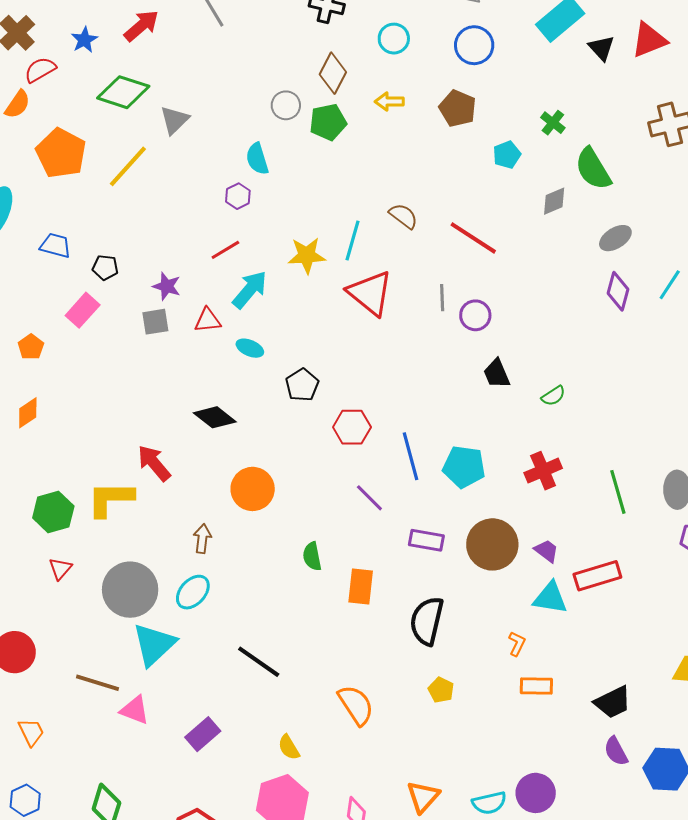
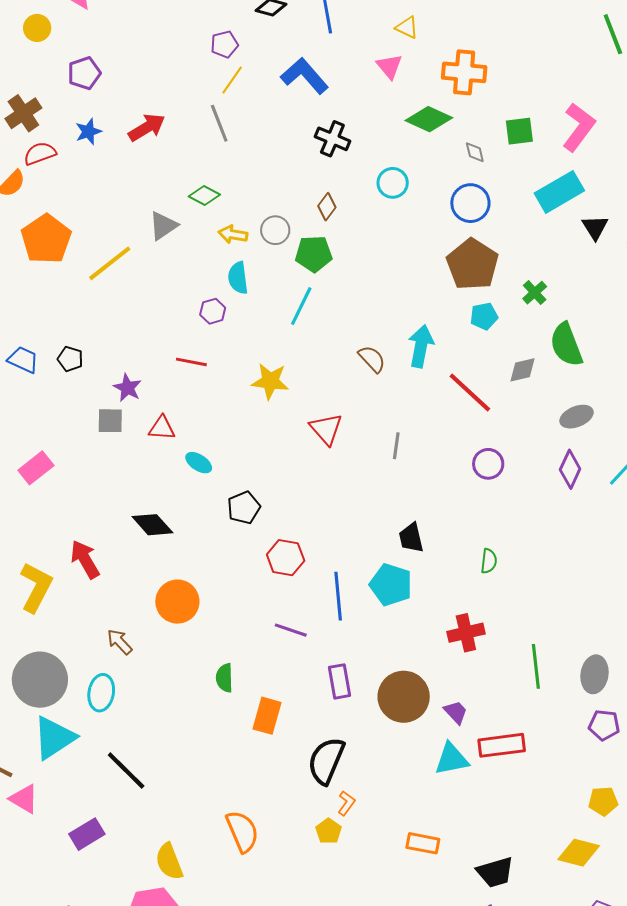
brown diamond: (333, 73) -> (327, 207), size x0.7
green diamond: (123, 92) -> (204, 195), moved, size x0.6
yellow arrow: (389, 102) -> (233, 234), moved
brown pentagon: (458, 108) -> (472, 264), moved, size x1.4
red line: (473, 238) -> (470, 392), moved
cyan line: (353, 241) -> (301, 306), moved
blue trapezoid: (56, 245) -> (23, 360), moved
red line: (225, 250) -> (191, 362), turned 32
cyan arrow: (250, 290) -> (421, 346), moved, turned -39
red triangle: (370, 293) -> (326, 429), size x0.7
pink rectangle: (83, 310) -> (36, 468), moved
purple circle: (475, 315) -> (488, 464), moved
black trapezoid: (497, 374) -> (411, 538), moved
green semicircle: (553, 396) -> (489, 561), turned -60
cyan pentagon: (464, 467) -> (391, 585), moved
purple line: (369, 498) -> (291, 630), turned -36
yellow L-shape: (110, 499) -> (36, 587), turned 108
brown arrow: (202, 539) -> (120, 642), turned -60
purple rectangle: (426, 540) -> (339, 681), turned 60
cyan ellipse: (193, 592) -> (101, 693), turned -42
cyan triangle: (550, 598) -> (452, 759), turned -30
orange L-shape: (517, 644) -> (346, 803), moved
black line: (259, 662) -> (126, 770), moved
yellow semicircle: (289, 747) -> (169, 862), size x1.4

